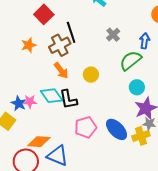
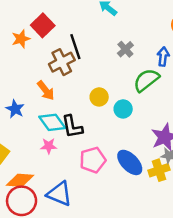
orange star: (29, 45) -> (21, 39), moved
orange arrow: (61, 71) -> (46, 90), moved
cyan circle: (137, 87) -> (123, 109), moved
pink star: (30, 102) -> (49, 146), moved
blue star: (19, 103) -> (15, 109), moved
orange diamond: (39, 142) -> (20, 180), moved

